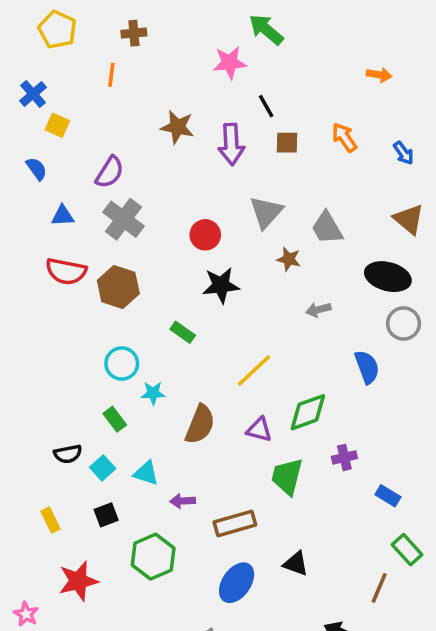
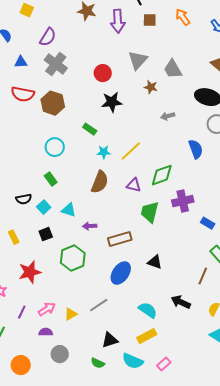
yellow square: (57, 125) -> (27, 10), moved
cyan star: (153, 393) -> (104, 152), moved
purple cross: (344, 457) -> (183, 201), size x1.5

